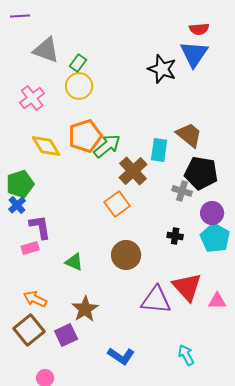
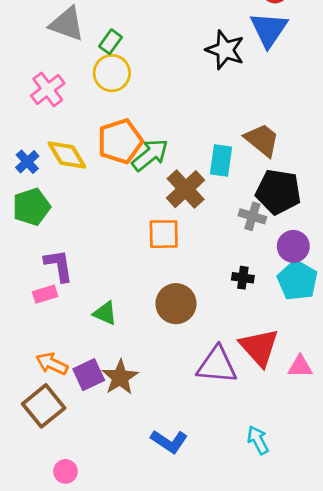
orange square: (117, 204) -> (164, 234), turned 35
blue cross: (17, 205) -> (27, 162), moved
purple square: (66, 335) -> (89, 375), moved

